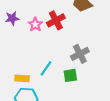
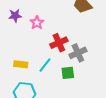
red cross: (56, 20) -> (59, 43), moved
yellow rectangle: (22, 78) -> (21, 64), moved

